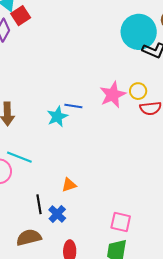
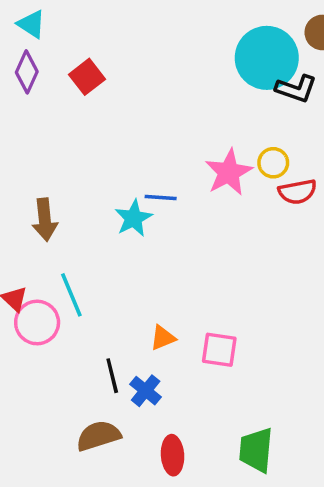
red square: (21, 16) -> (87, 77), moved
cyan line: (19, 157) -> (71, 295), turned 50
pink square: (121, 222) -> (219, 350), moved

